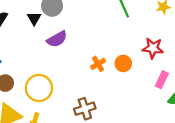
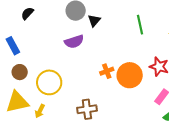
black triangle: (34, 18) -> (94, 20), moved
orange circle: (123, 63) -> (130, 75), size x1.6

